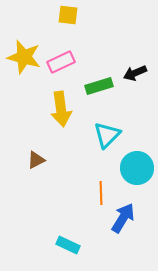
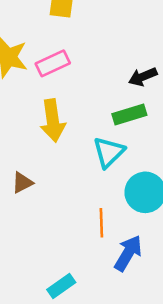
green rectangle: (99, 86) -> (129, 114), moved
cyan rectangle: (68, 245) -> (61, 286), turned -60

